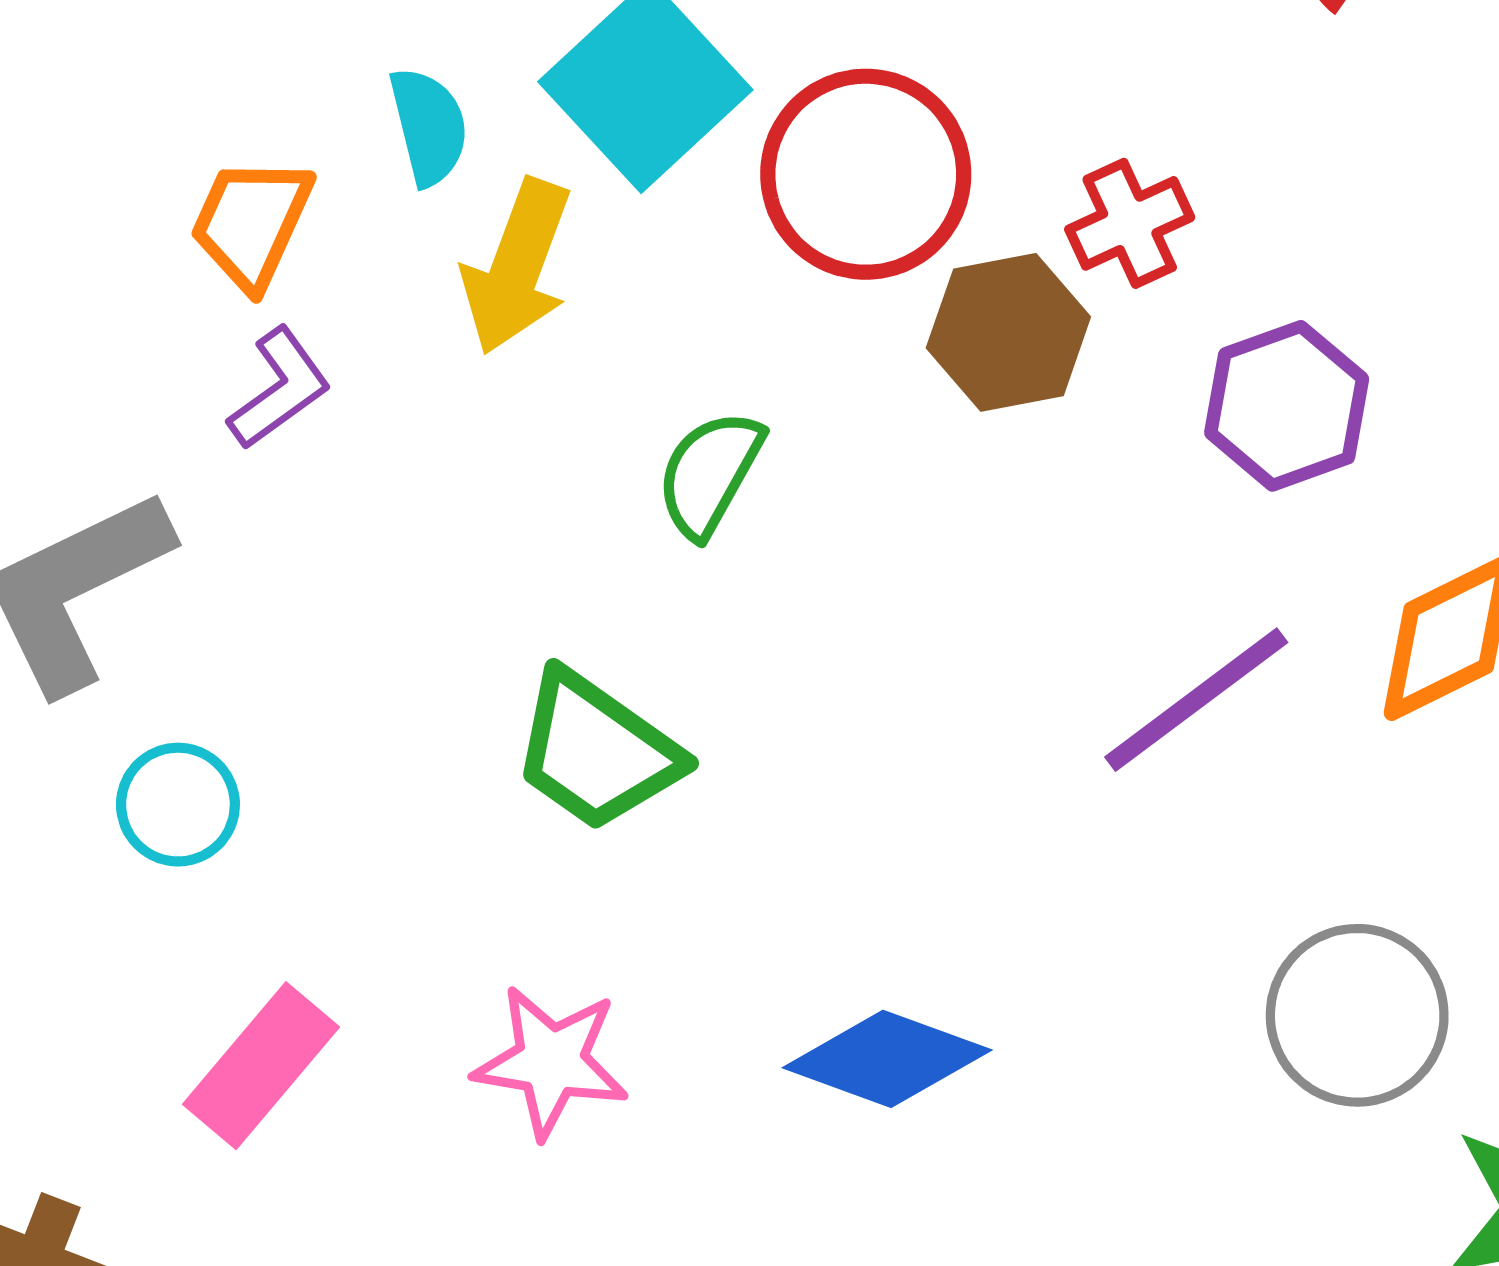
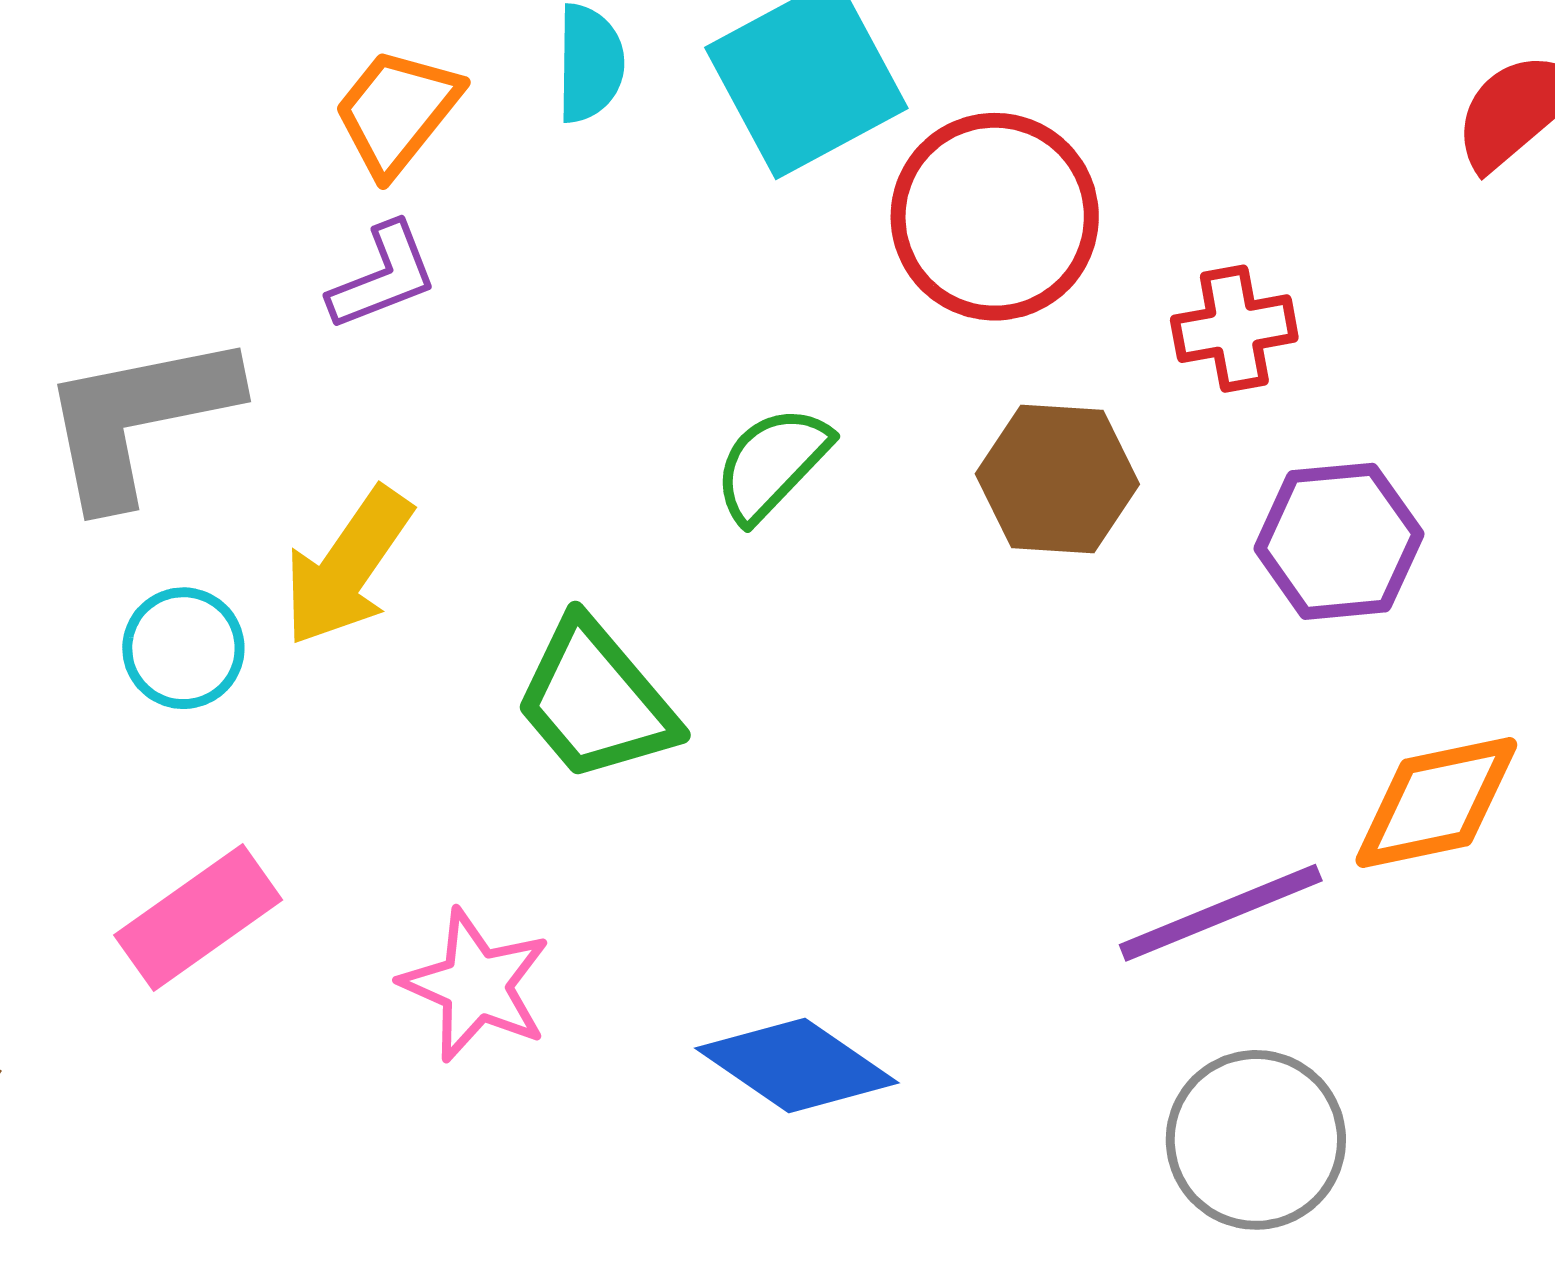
yellow arrow: (517, 267) -> (347, 567), moved
brown hexagon: (1008, 332) -> (1057, 479), moved
purple line: (1196, 700) -> (1221, 913), moved

